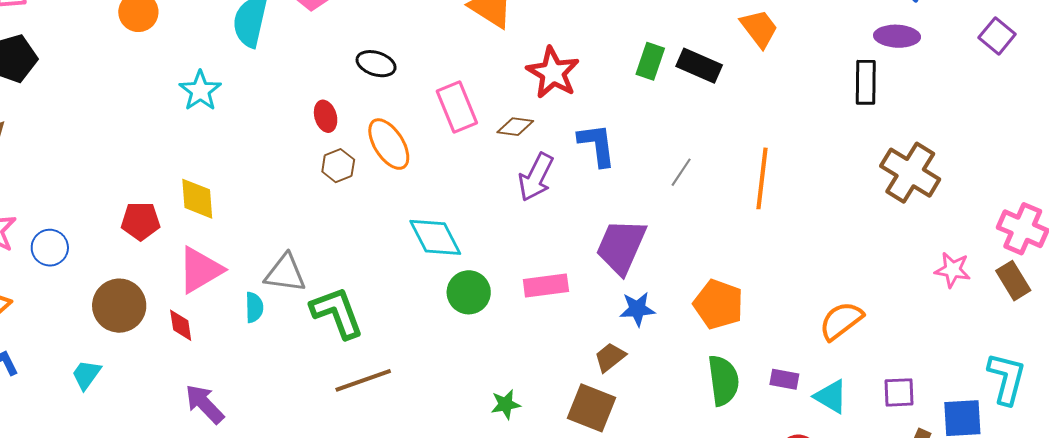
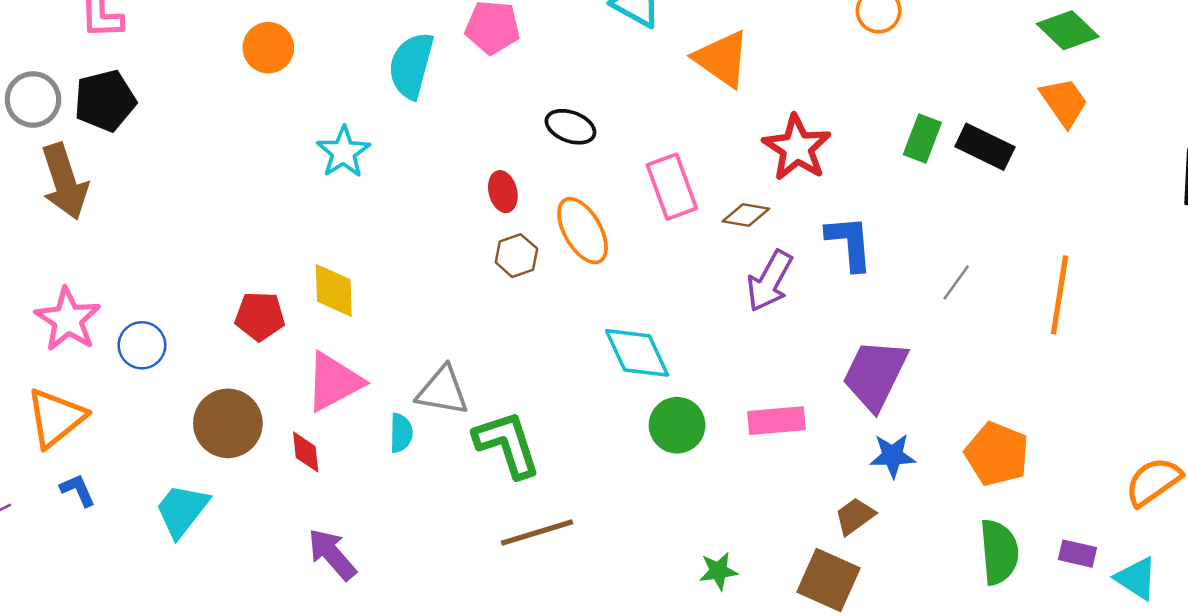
cyan trapezoid: (86, 375) -> (182, 510), size x1.4

